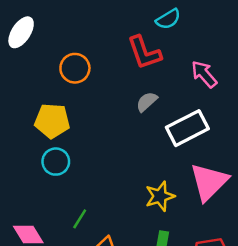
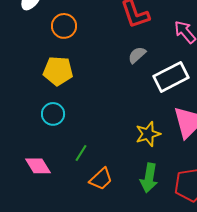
orange circle: (75, 68) -> (64, 26), moved
cyan circle: (56, 162) -> (53, 114), moved

